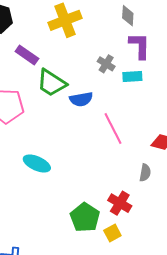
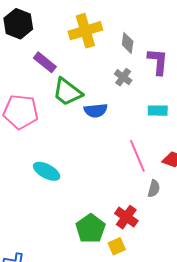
gray diamond: (128, 16) -> (128, 43), moved
cyan rectangle: (132, 76) -> (158, 111), moved
pink line: (113, 128) -> (137, 156), moved

